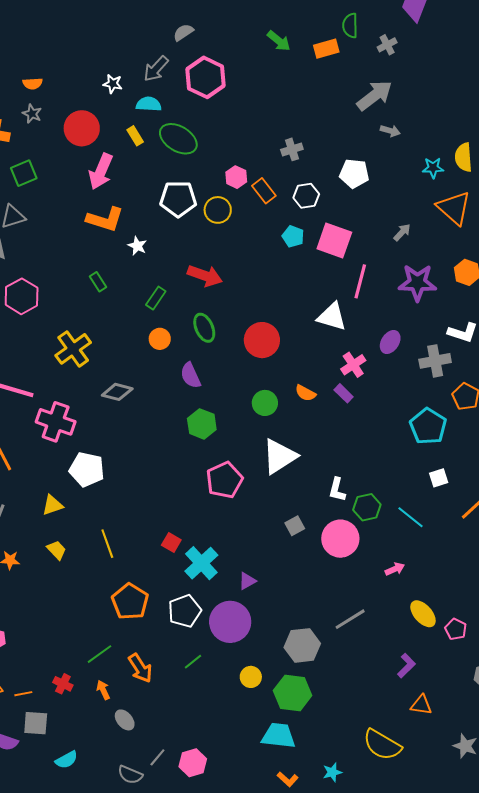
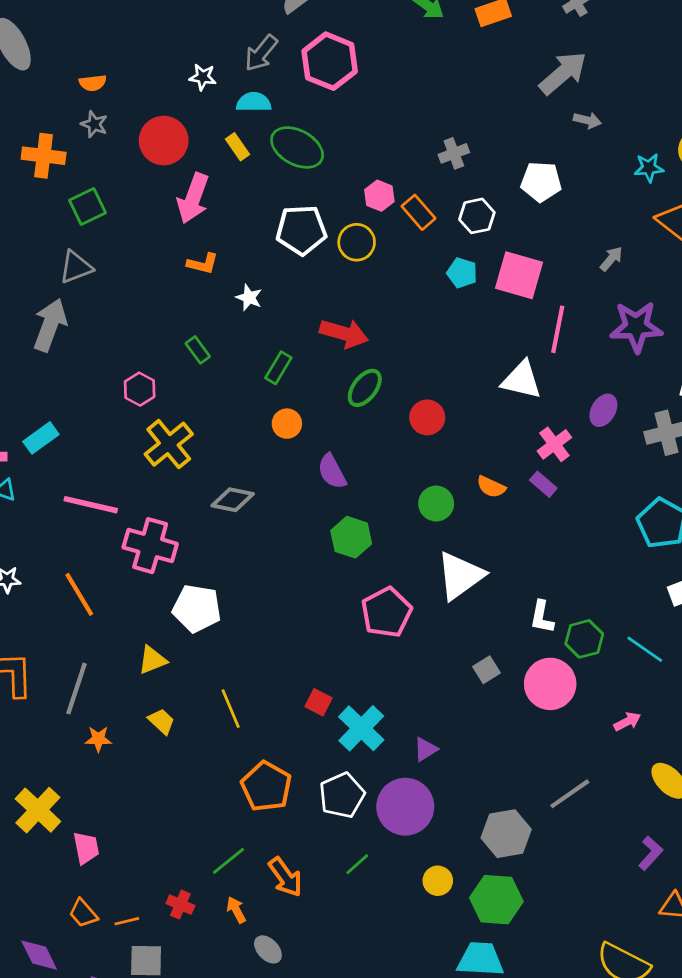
orange L-shape: (105, 219) -> (203, 264), size x0.6
pink hexagon: (22, 296) -> (140, 389), moved, size x0.7
green ellipse: (204, 328) -> (365, 388), moved, turned 64
red circle: (262, 340) -> (427, 417), size x0.7

